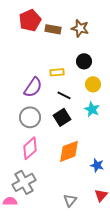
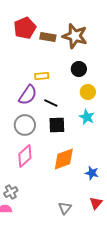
brown star: (80, 28) -> (75, 36), size x1.4
yellow rectangle: (57, 72) -> (42, 76), moved
black line: (64, 95) -> (51, 103), moved
black square: (62, 117) -> (57, 125), turned 30
gray cross: (24, 182) -> (11, 192), moved, size x0.6

